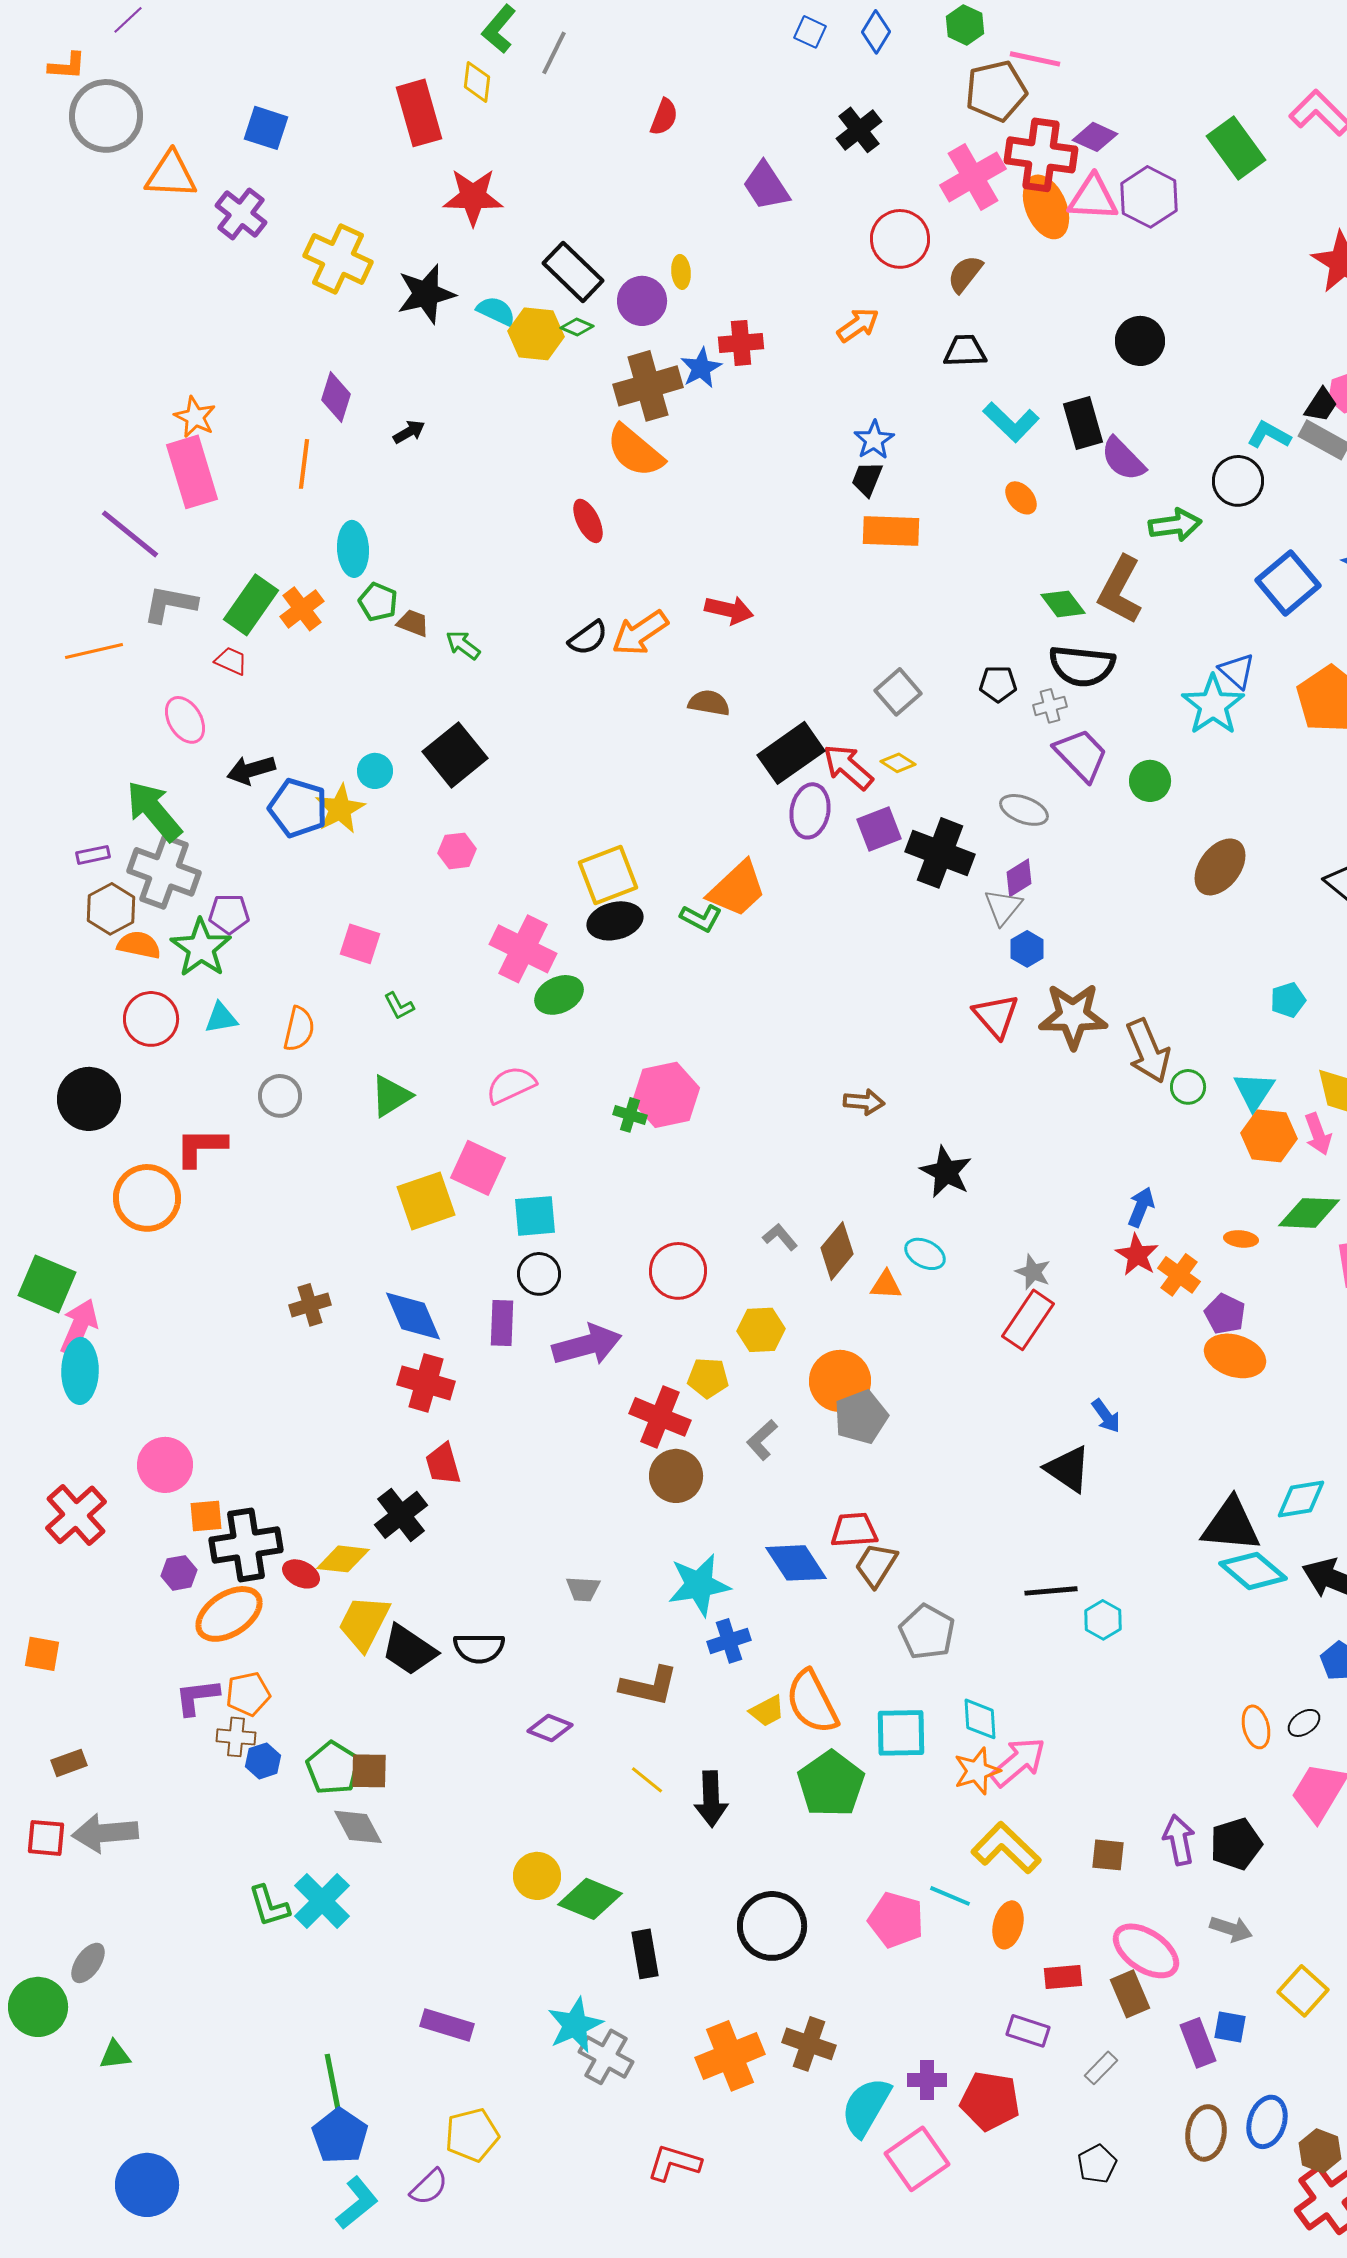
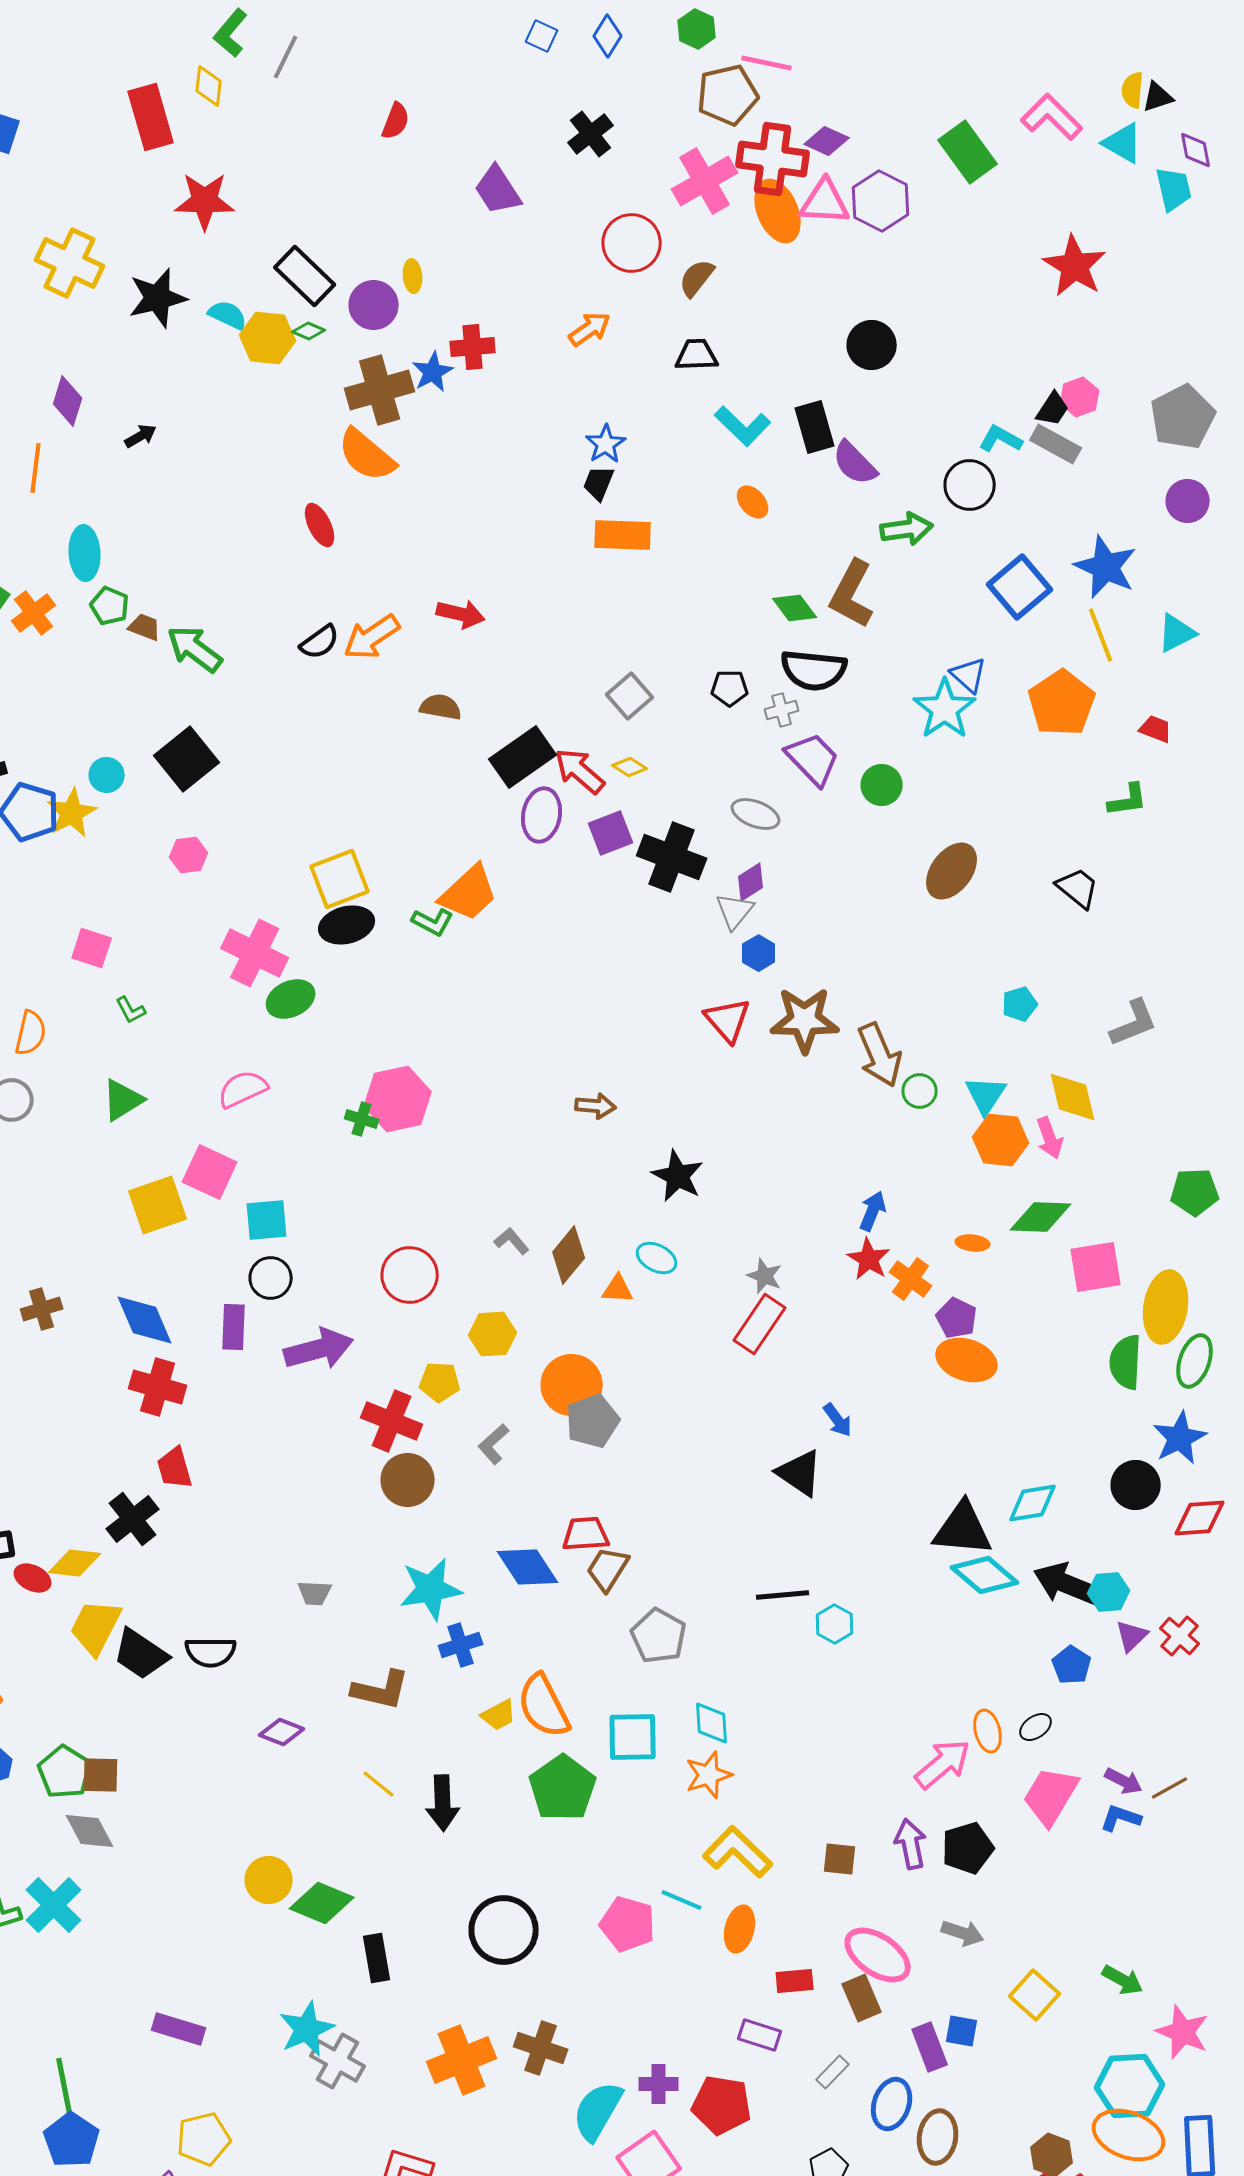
green arrow: (463, 645) -> (195, 649), size x1.6
pink arrow: (1018, 1762) -> (943, 1764), moved
blue ellipse: (1267, 2122) -> (892, 2104), moved

